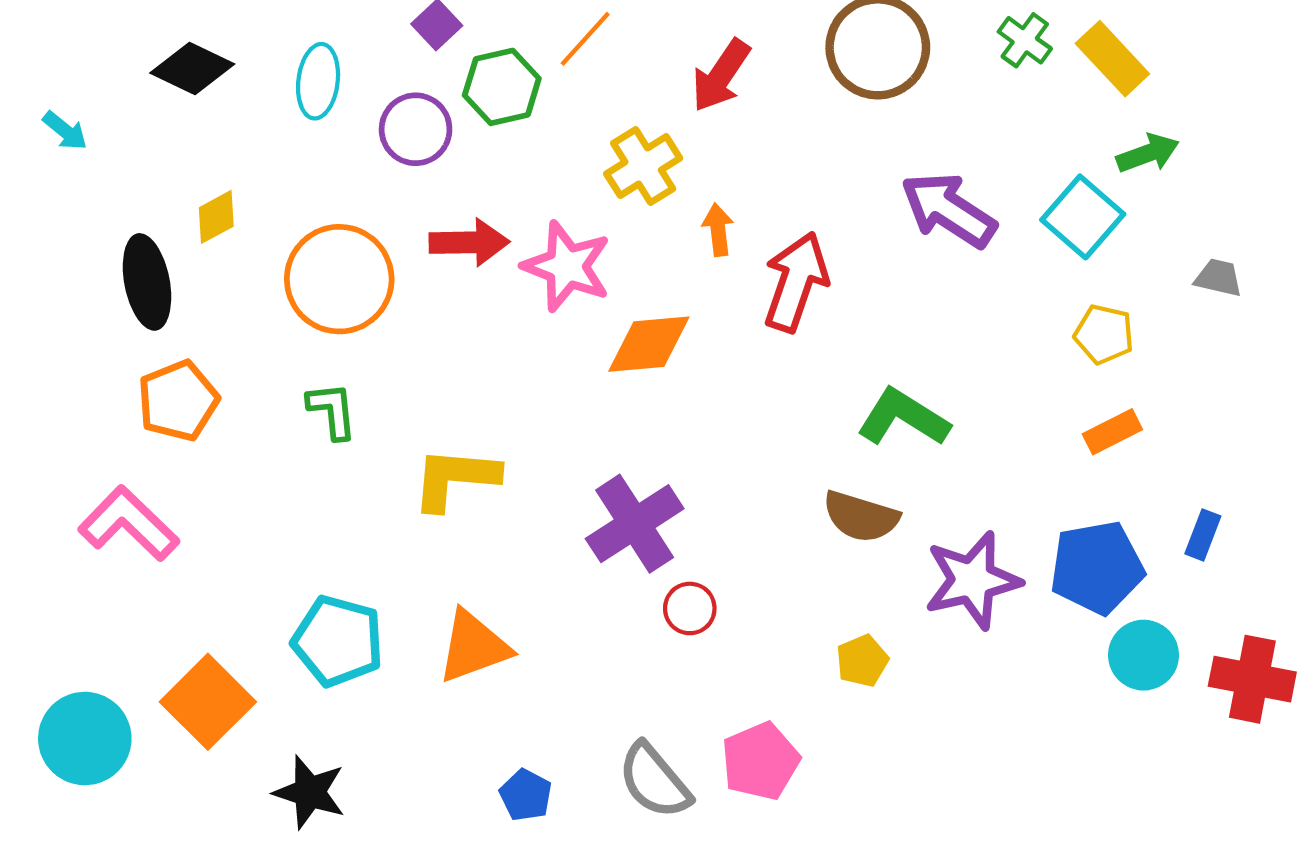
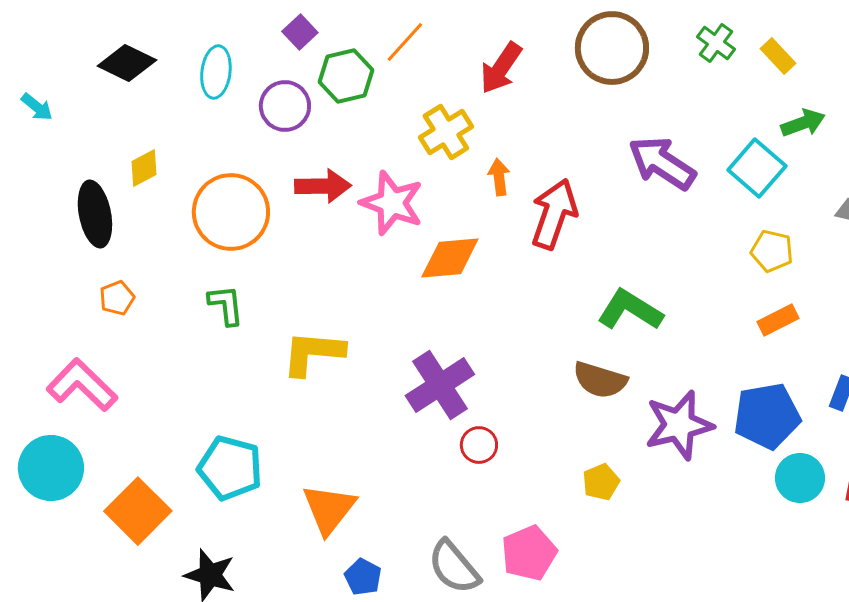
yellow rectangle: (1112, 59) -> (778, 56), size x0.7
orange pentagon: (178, 401) -> (117, 298), size x0.6
orange triangle: (474, 647) -> (329, 509), moved, turned -32
cyan circle: (85, 739) -> (51, 468), moved

